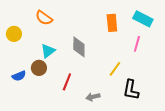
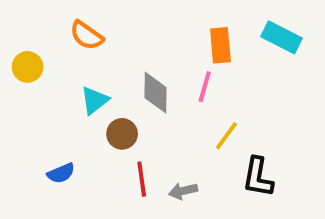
pink line: (137, 44) -> (205, 87), moved
brown circle: (39, 68) -> (122, 134), moved
blue semicircle: (19, 76) -> (61, 173), moved
red line: (67, 82) -> (142, 179), moved, turned -30

